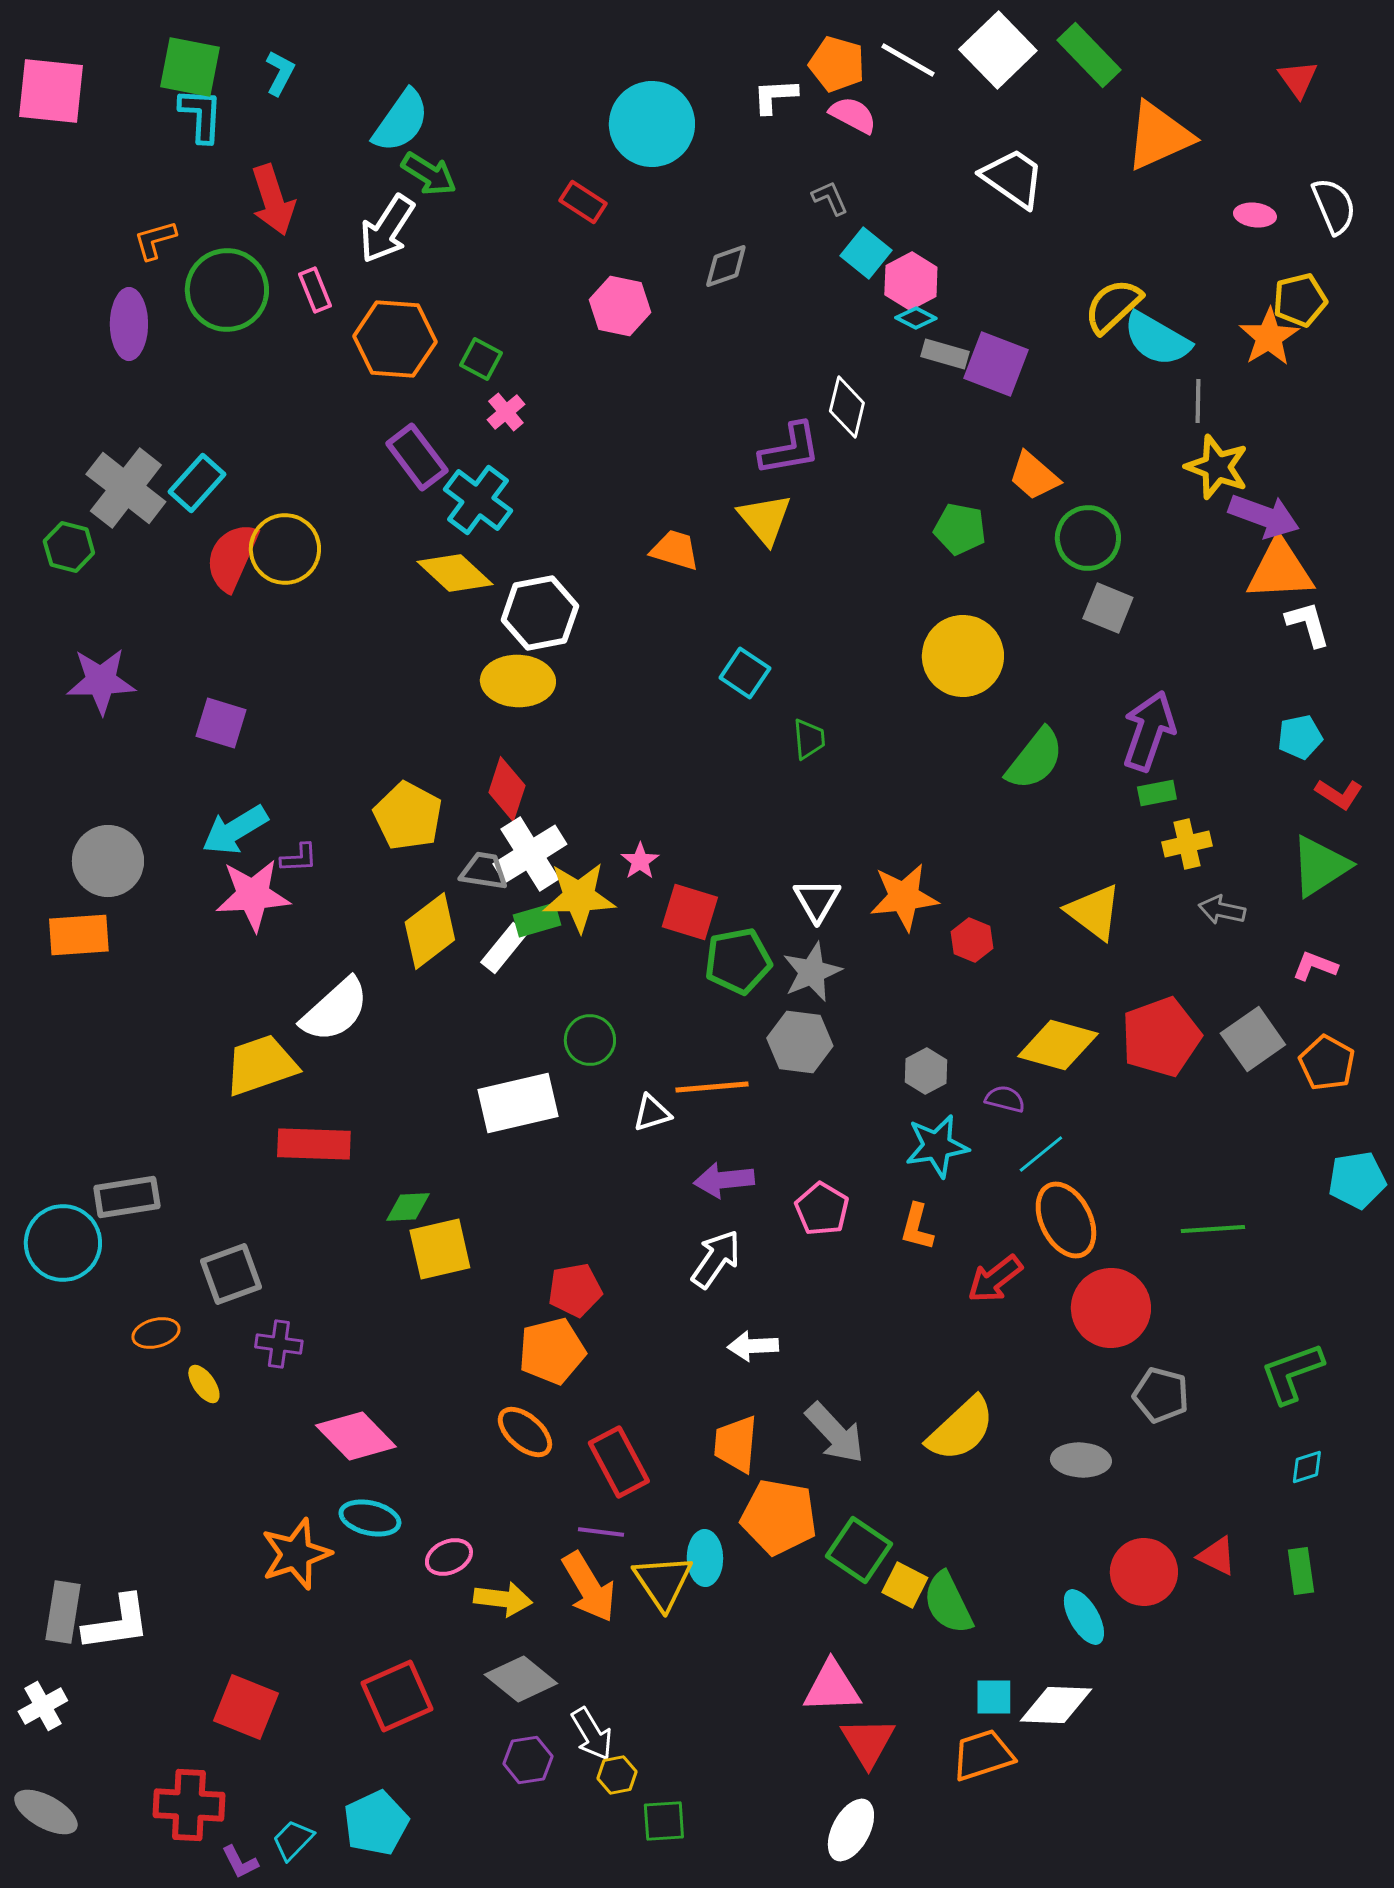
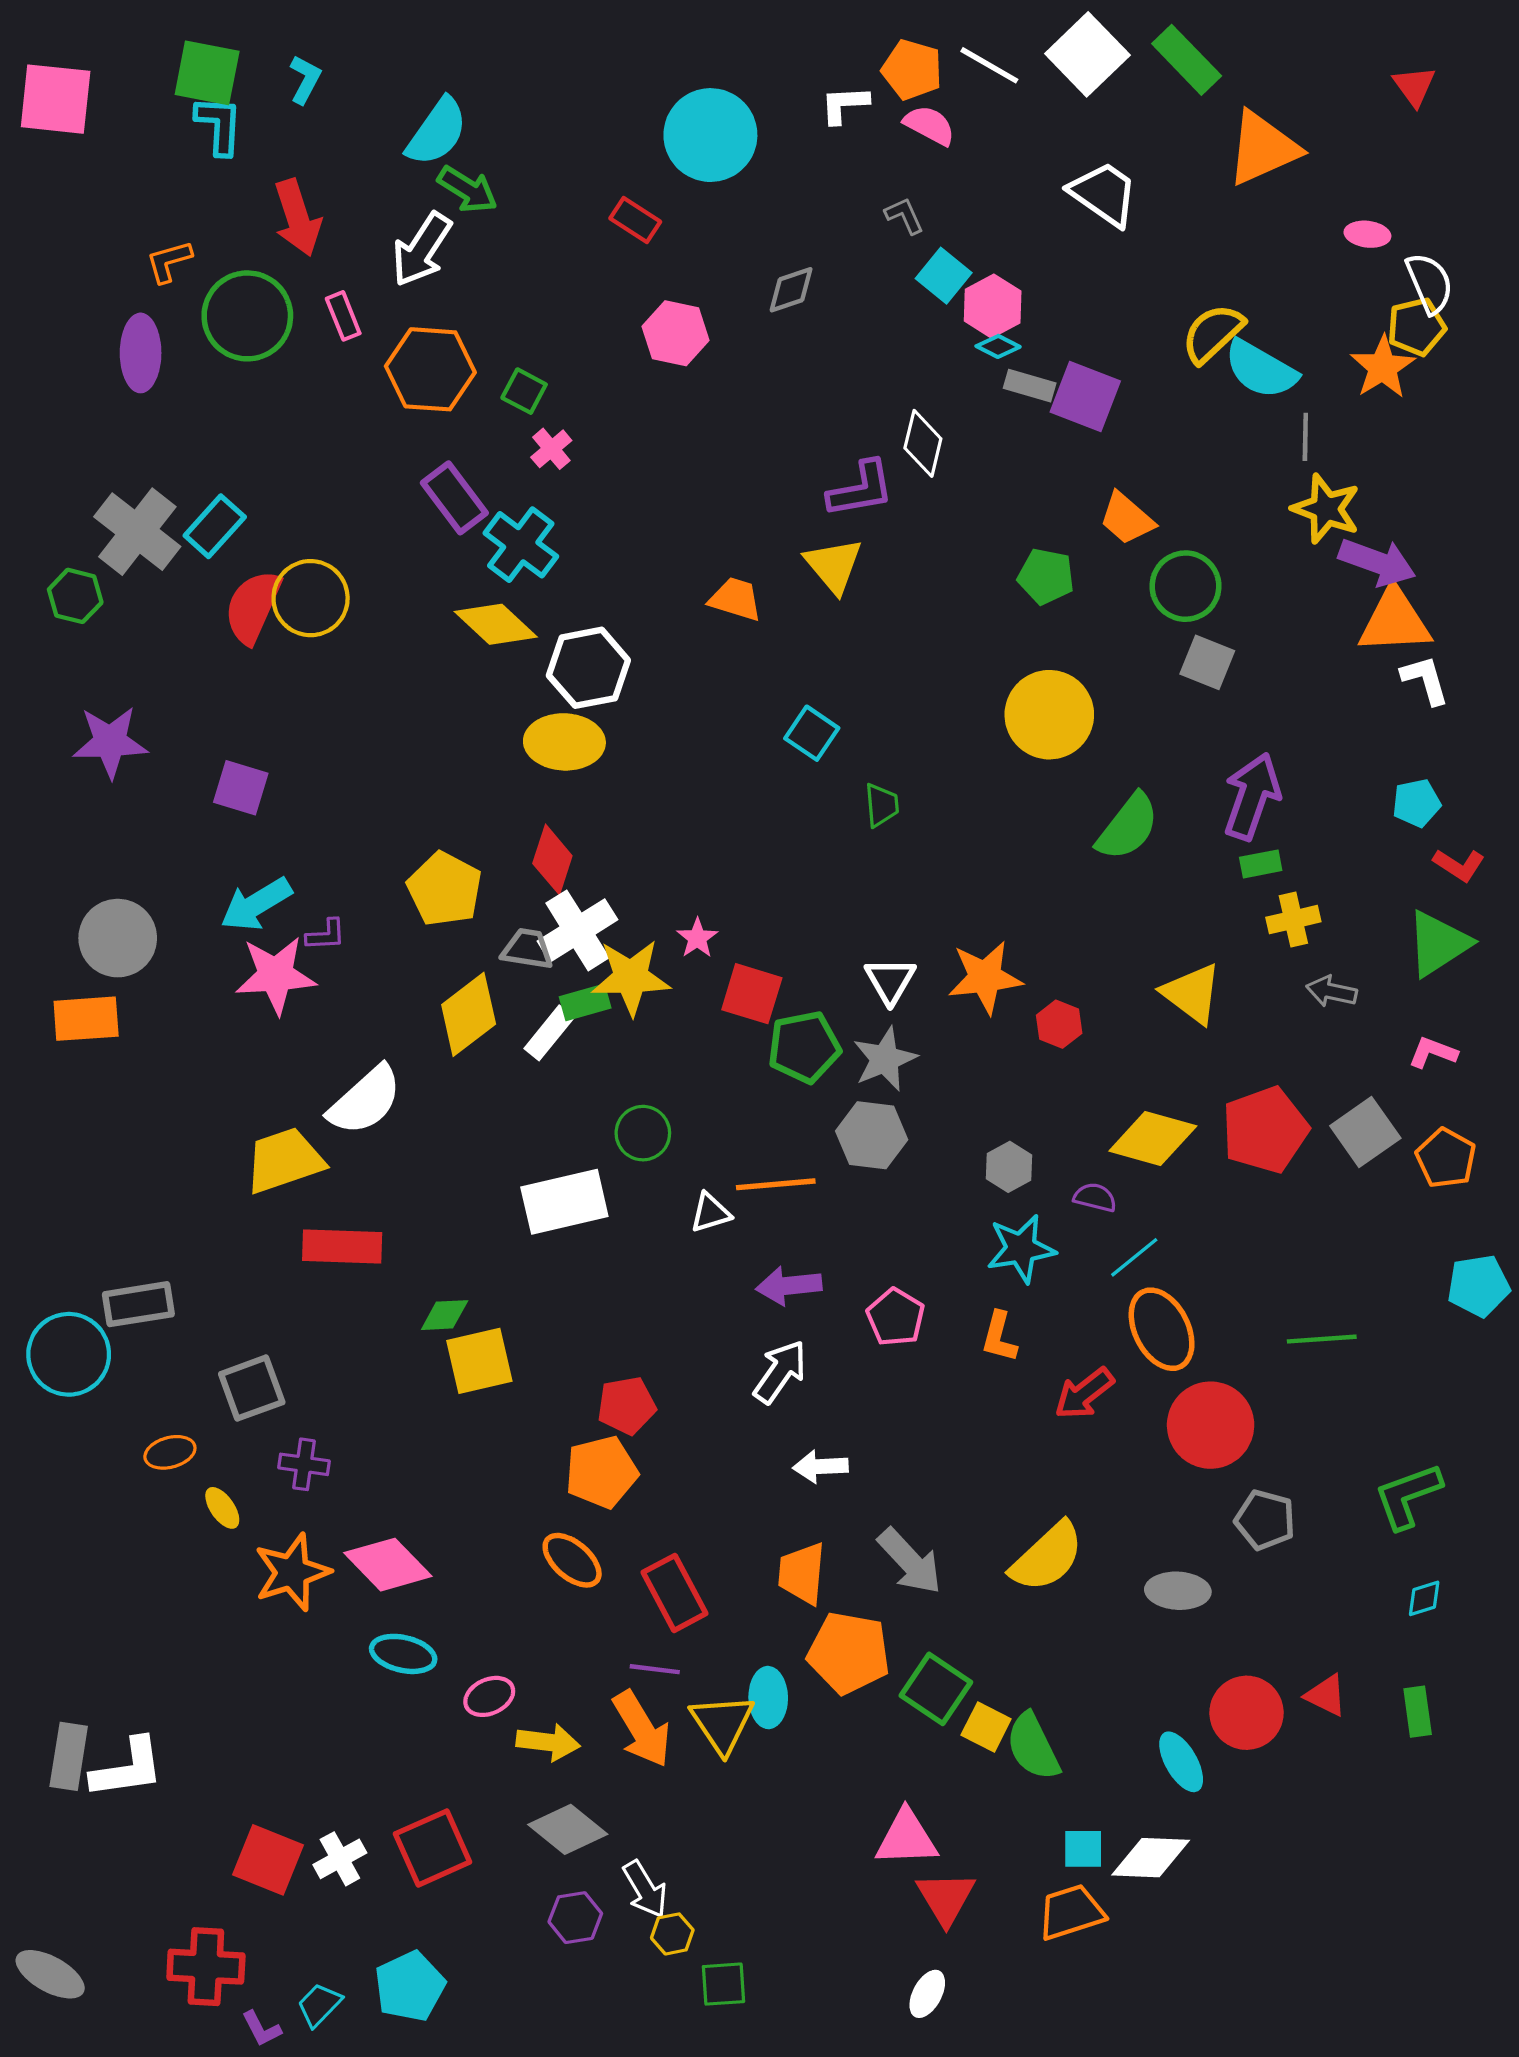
white semicircle: (1334, 206) -> (1430, 283), moved
orange star: (296, 1554) -> (292, 1572), moved
white cross: (43, 1706) -> (340, 1859), moved
white ellipse: (851, 1830) -> (927, 1994), size x0.7

